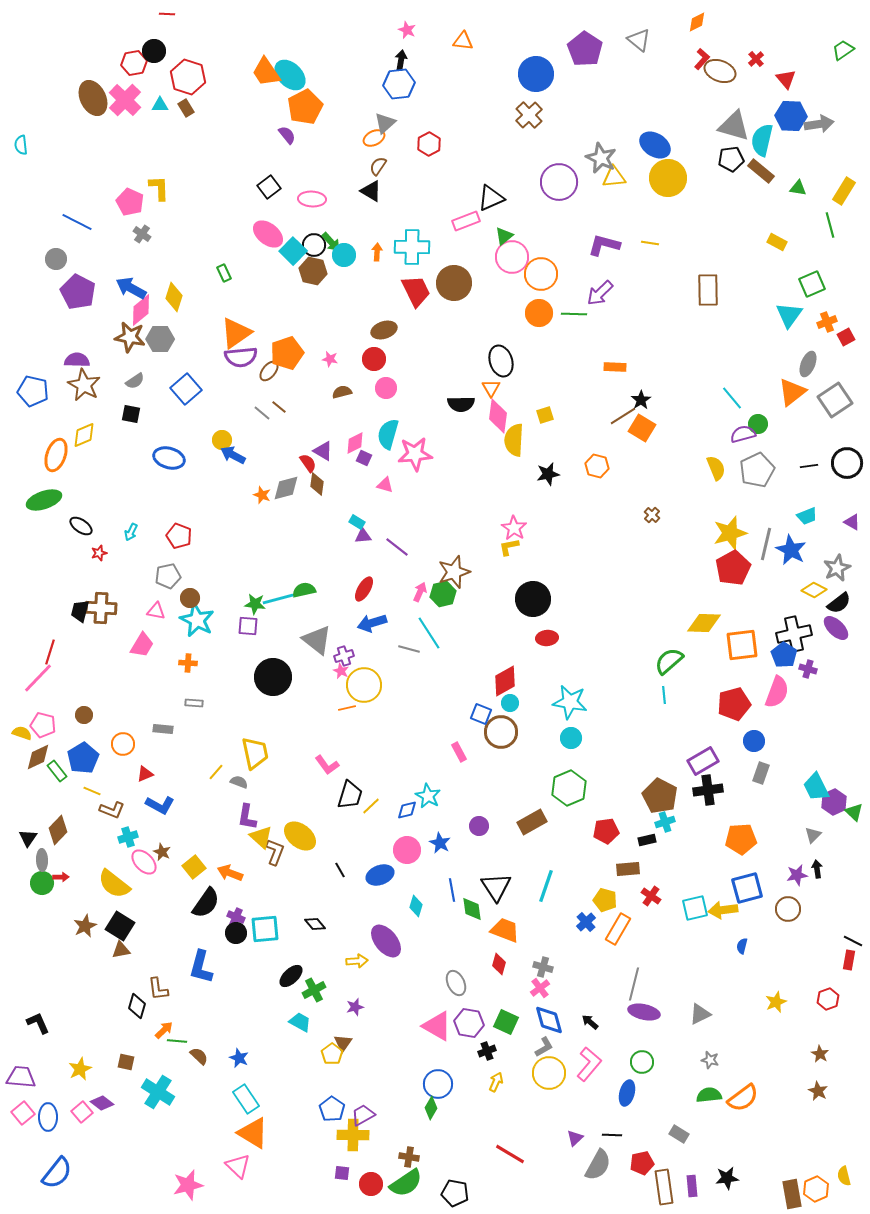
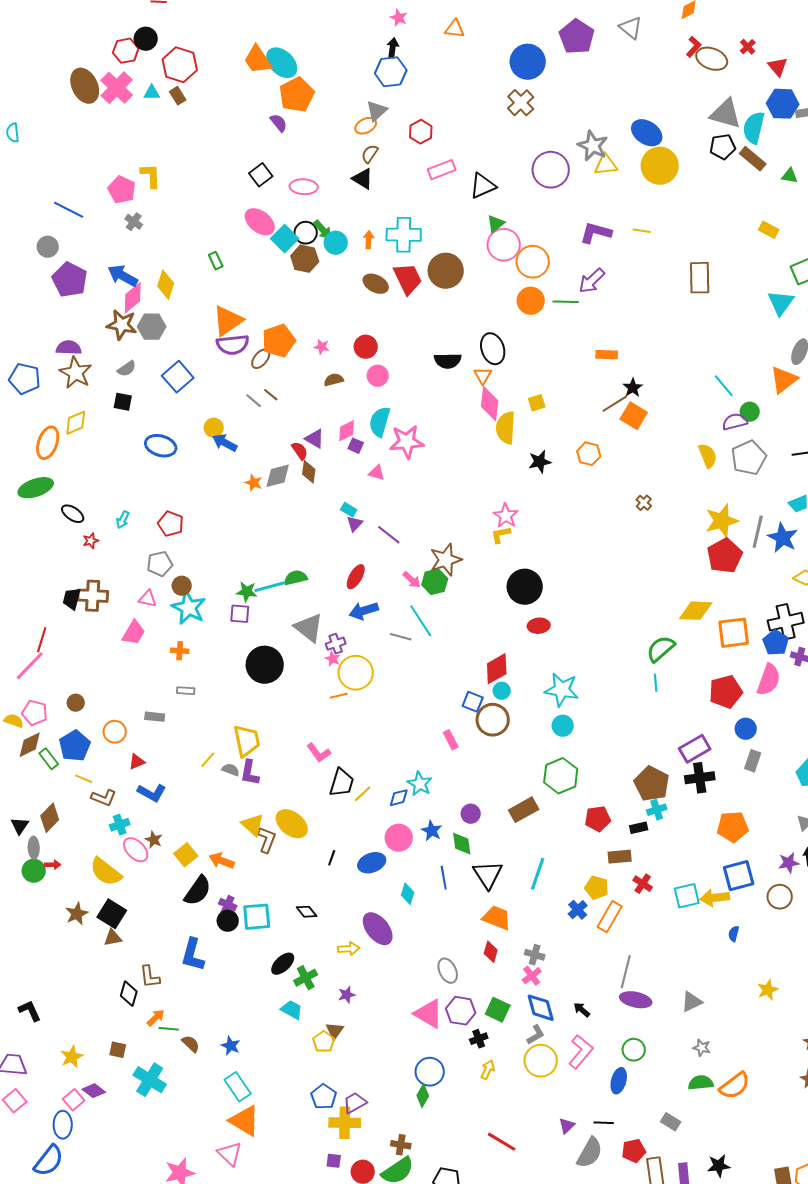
pink rectangle: (466, 221) -> (442, 170), moved
brown ellipse: (384, 330) -> (376, 284), moved, turned 45
black semicircle: (461, 404) -> (448, 361), moved
purple triangle: (363, 536) -> (355, 524), turned -42
pink arrow: (420, 592) -> (412, 580), turned 108
purple L-shape: (247, 817) -> (250, 773), moved
black line: (340, 870) -> (332, 858), turned 49
green diamond: (472, 909) -> (462, 844), moved
blue ellipse: (48, 1117) -> (63, 1125), moved

